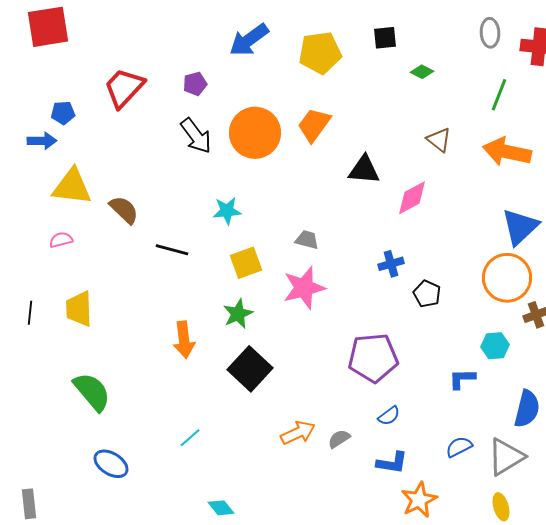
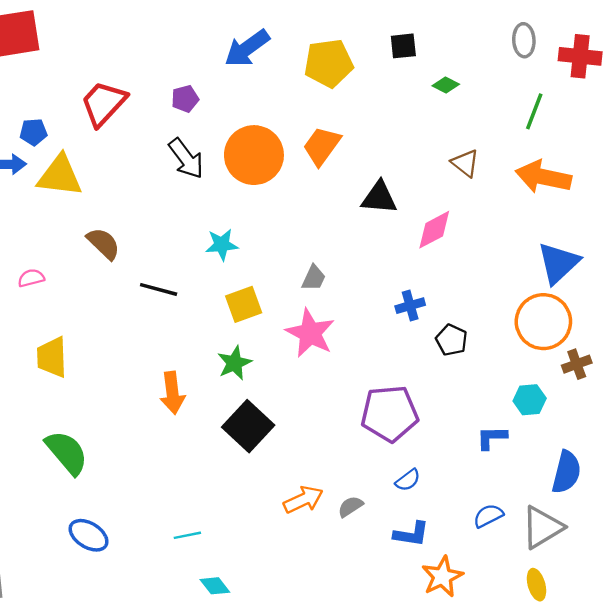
yellow triangle: (72, 187) -> (60, 176), moved
gray trapezoid: (307, 240) -> (314, 278), turned 100
pink star: (304, 288) -> (310, 333), turned -30
cyan line: (190, 438) -> (187, 535), moved, turned 30

